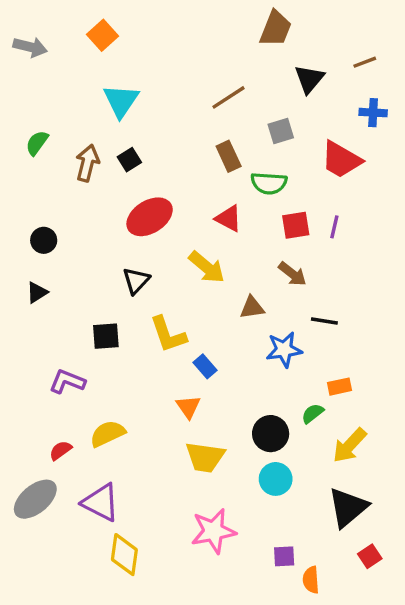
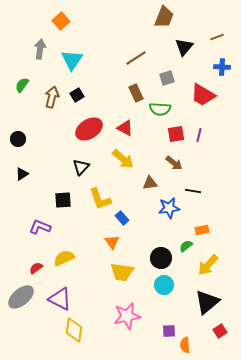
gray arrow: (30, 47) -> (40, 49), moved, turned -96
red triangle: (229, 218) -> (125, 128), moved
black circle: (44, 240) -> (18, 139), moved

